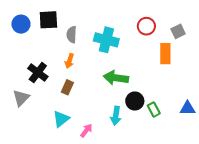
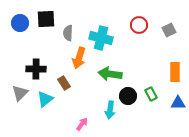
orange rectangle: (165, 54) -> (175, 72), moved
orange arrow: (69, 61) -> (79, 58), moved, size x1.5
black cross: (38, 73) -> (36, 69), turned -36
brown rectangle: (67, 87) -> (64, 83), turned -56
green rectangle: (154, 109) -> (151, 94), moved
cyan triangle: (61, 119) -> (45, 99), moved

